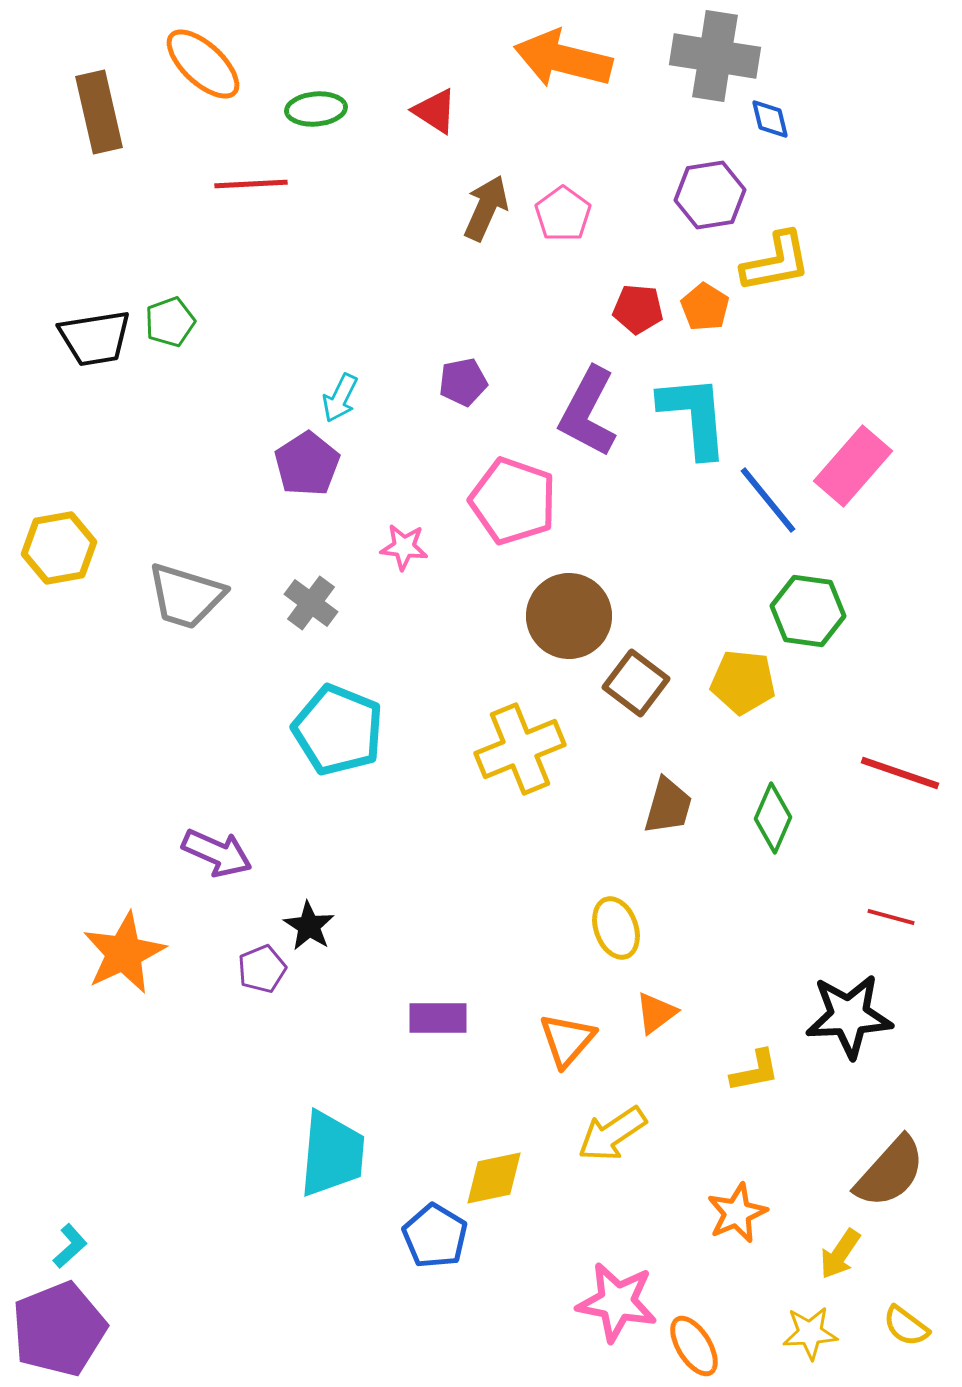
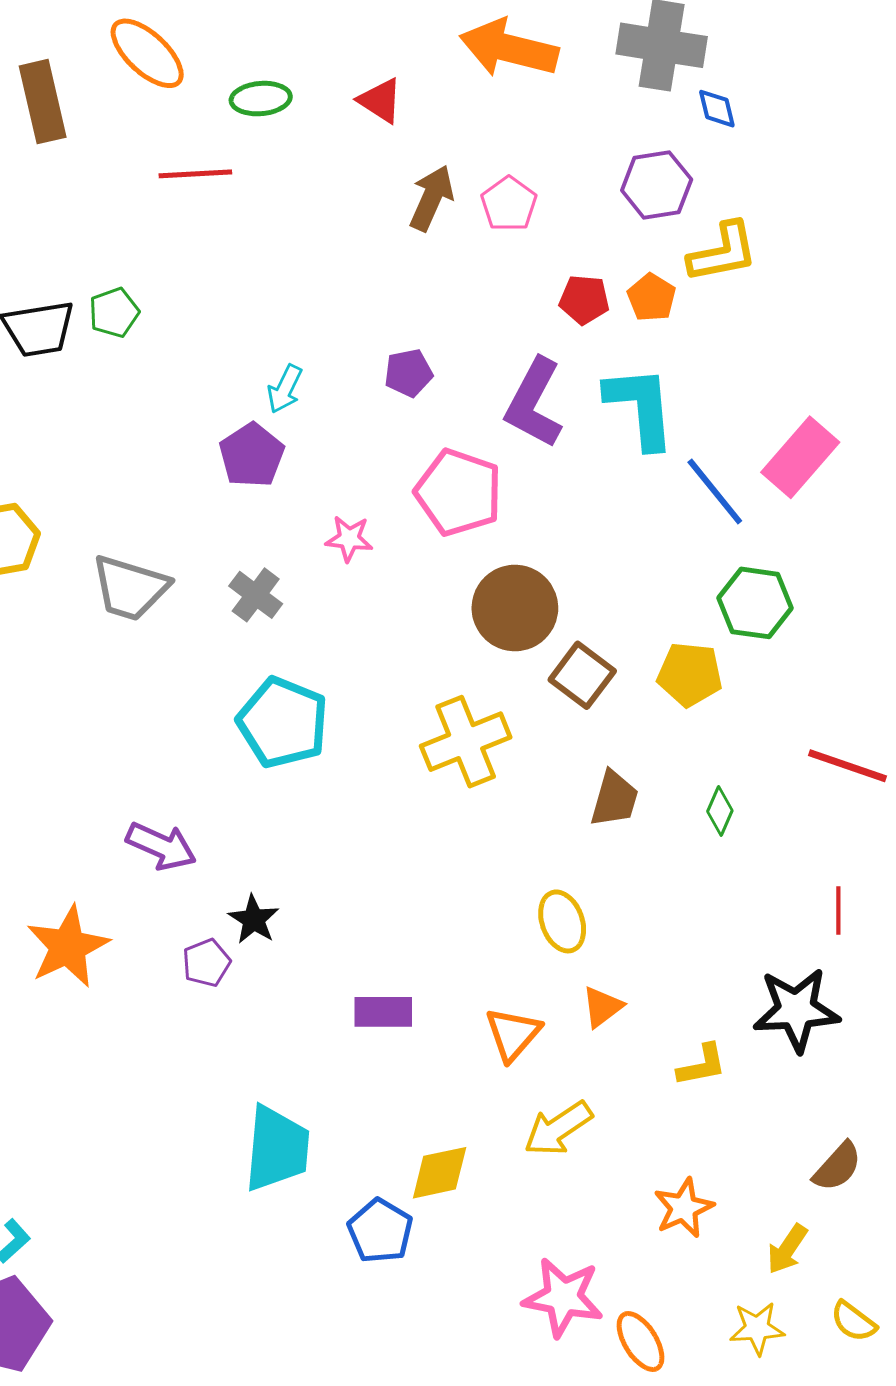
green diamond: (773, 818) -> (720, 811), size x0.7
red line: (891, 917) -> (838, 910), turned 75
brown semicircle: (890, 1172) -> (837, 1167), size x0.7

